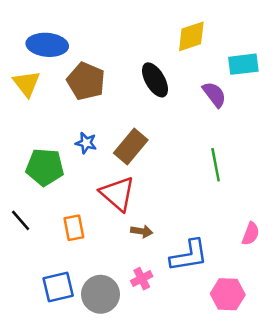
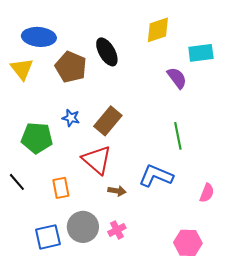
black ellipse: (155, 80) -> (107, 52), moved
blue L-shape: (189, 256) -> (156, 176), moved, turned -148
gray circle: (101, 294) -> (83, 227), moved

